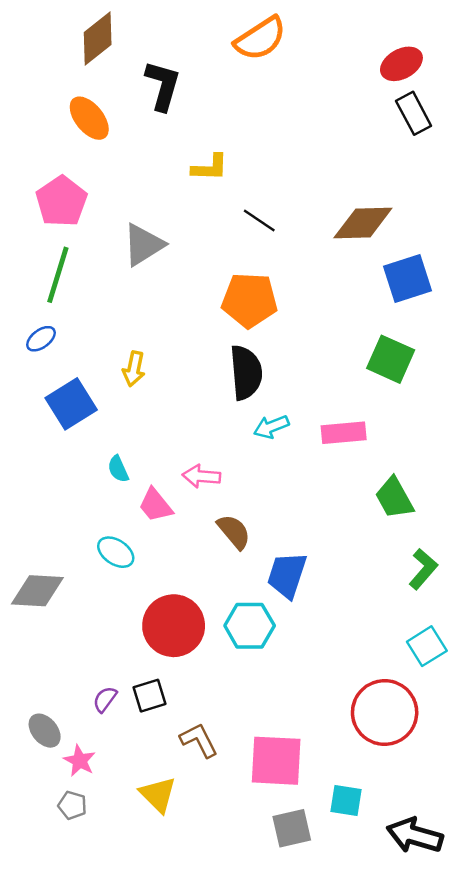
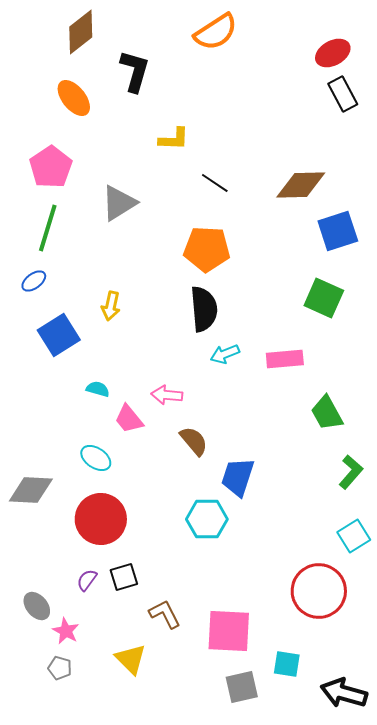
cyan semicircle: (118, 469) -> (98, 389), turned 130
red circle: (174, 626) -> (101, 519), moved

